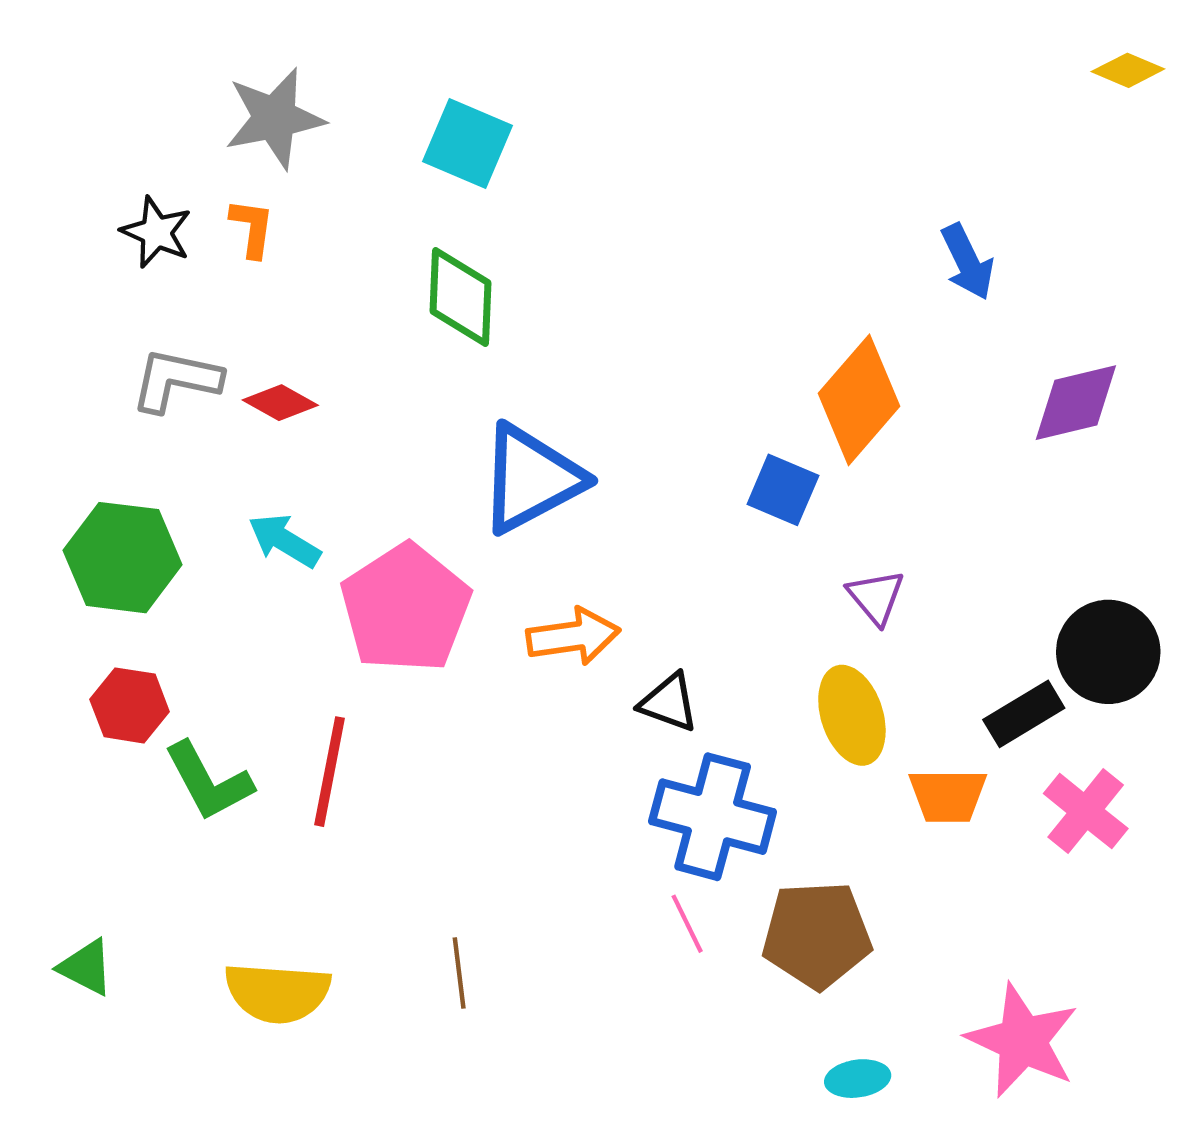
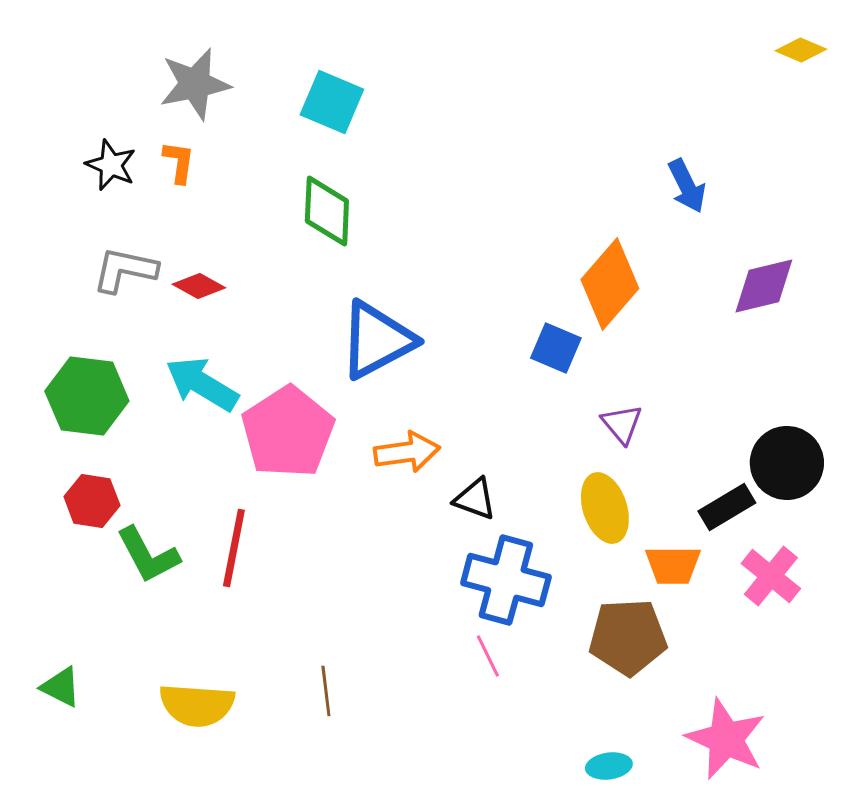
cyan arrow: (284, 541) -> (202, 384), size x1.4
brown pentagon: (817, 935) -> (628, 637), moved

